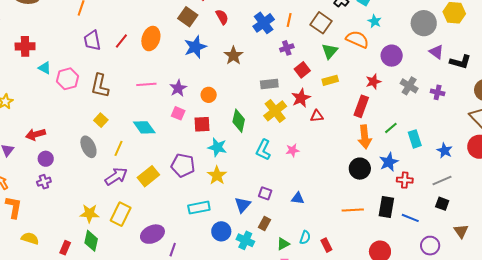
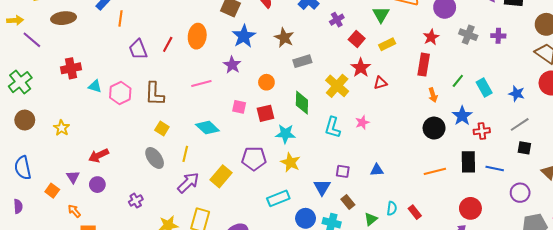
gray rectangle: (269, 84) -> (302, 61), moved
purple star: (178, 88) -> (232, 65), moved
orange arrow: (365, 137) -> (433, 95), size x0.6
purple circle: (46, 159) -> (97, 185), moved
purple cross: (44, 182) -> (136, 201), moved
brown rectangle: (265, 223) -> (348, 202), turned -56

